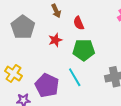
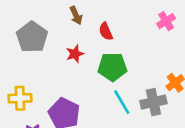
yellow cross: (13, 74) -> (20, 98), turned -36
cyan line: (75, 77) -> (122, 102), moved

